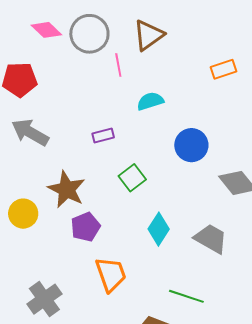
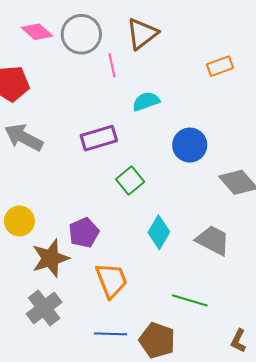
purple rectangle: (103, 135) -> (99, 138), size x1.6
brown star: (67, 189) -> (50, 258), moved, turned 30

